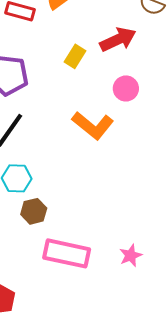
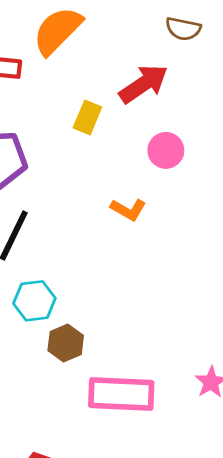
orange L-shape: (93, 125) -> (128, 210), size x0.6

